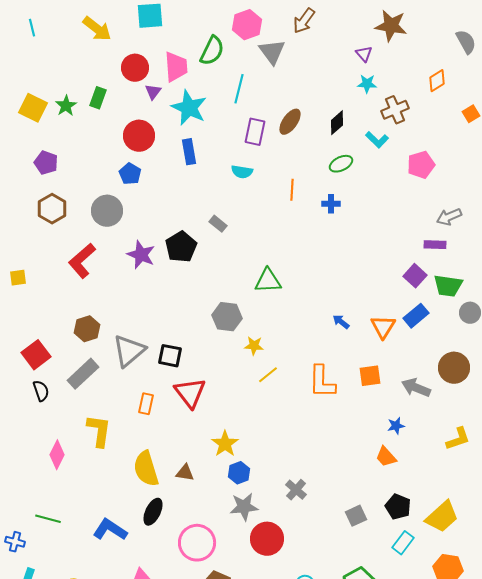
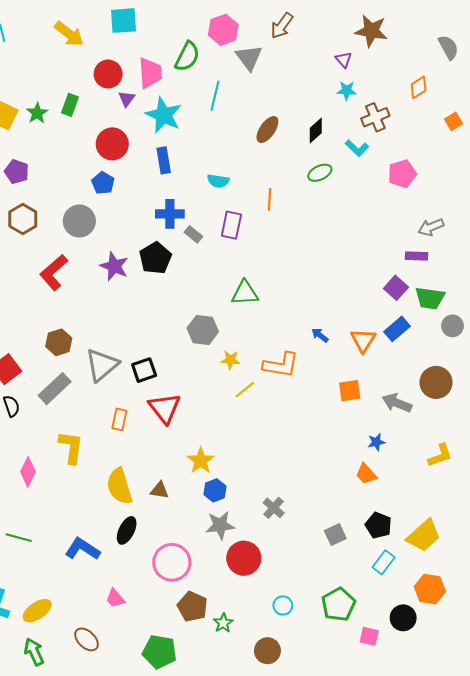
purple rectangle: (255, 132) -> (231, 225), moved
blue cross: (331, 204) -> (170, 214), moved, size x1.5
black square: (170, 356) -> (144, 370), turned -30
orange L-shape: (322, 382) -> (281, 365), moved, turned -81

